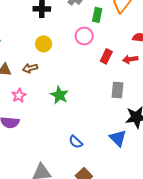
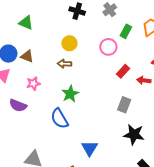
brown arrow: (30, 68) -> (64, 64), moved
blue triangle: (118, 138) -> (90, 148), moved
blue semicircle: (76, 142) -> (59, 119), moved, size x1.5

